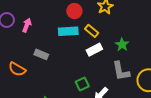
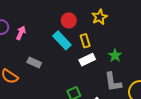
cyan rectangle: (68, 31) -> (62, 40), turned 48
yellow rectangle: (92, 31) -> (85, 41), turned 32

